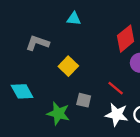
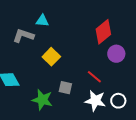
cyan triangle: (74, 19) -> (42, 21), moved

